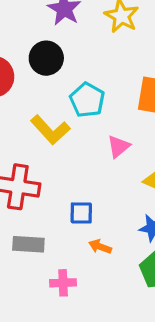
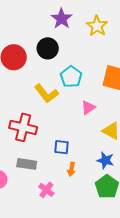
orange arrow: (100, 247) -> (71, 169), turned -104
pink cross: (63, 283) -> (46, 190), turned 35

